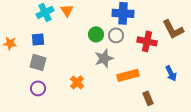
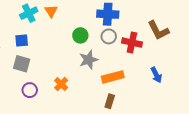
gray circle: (116, 35) -> (109, 36), moved
purple circle: (38, 88) -> (30, 90), moved
brown rectangle: (148, 98) -> (110, 101), moved, turned 40

